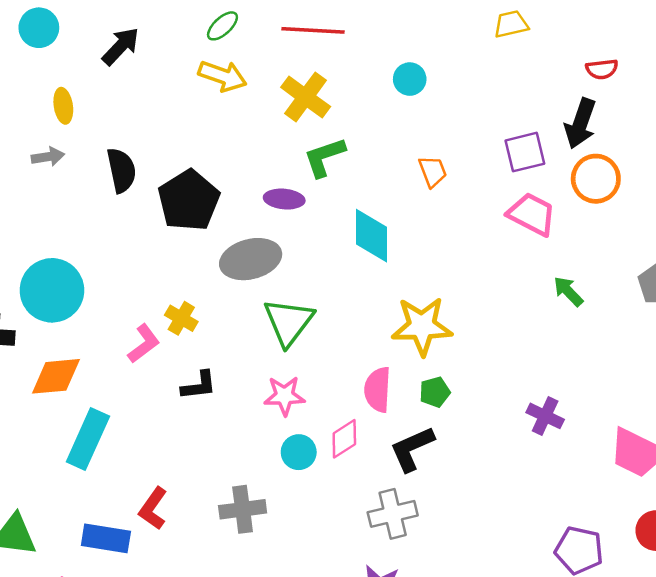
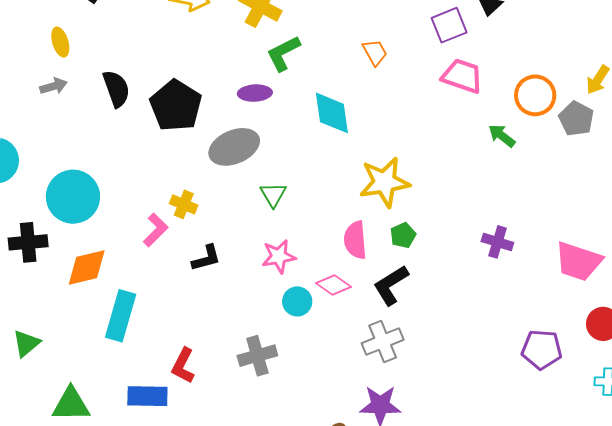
orange circle: (596, 179) -> (535, 95), moved
green triangle: (289, 322) -> (273, 195), size x0.6
pink diamond: (344, 439) -> (333, 285), turned 76

